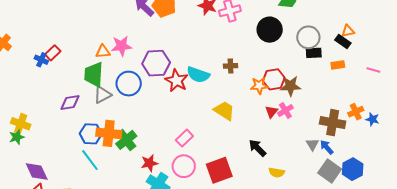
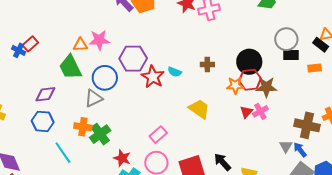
black circle: (270, 30) -> (249, 62), moved
green trapezoid: (94, 74) -> (70, 67), turned -32
cyan semicircle: (198, 75) -> (175, 72), size x0.6
gray triangle: (102, 95) -> (94, 98), moved
orange cross: (109, 133) -> (83, 127), size x0.7
blue hexagon: (91, 134) -> (43, 121), moved
black arrow: (257, 148) -> (222, 162), moved
red star: (149, 163) -> (122, 158), turned 30

